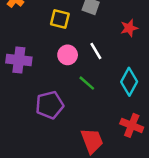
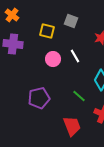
purple cross: (19, 60) -> (13, 44), moved
green line: (87, 83) -> (79, 96), moved

